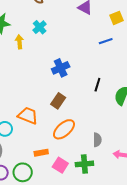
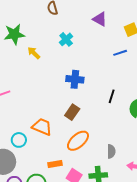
cyan cross: (40, 27) -> (66, 39), moved
yellow arrow: (19, 42) -> (34, 53), turned -40
blue cross: (61, 68) -> (75, 79), turned 30

